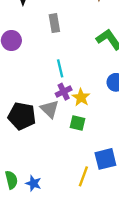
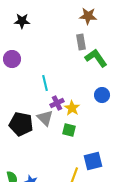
gray rectangle: (54, 23) -> (81, 42), moved
cyan line: (60, 68) -> (45, 83), moved

